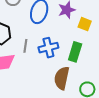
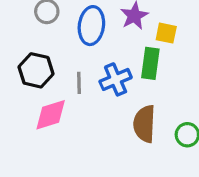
green rectangle: (75, 52) -> (150, 63), moved

